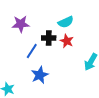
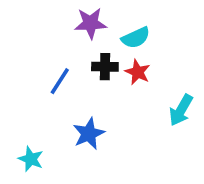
purple star: (21, 24) -> (91, 23), moved
blue line: (32, 51) -> (60, 81), moved

